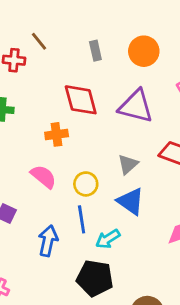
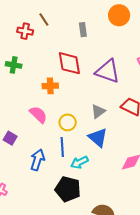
orange circle: (144, 51) -> (119, 15), moved

